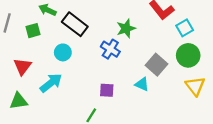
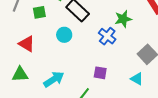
red triangle: (23, 67) -> (27, 44), turned -42
cyan arrow: (51, 83) -> (54, 79), moved
cyan triangle: (142, 84) -> (137, 79), moved

